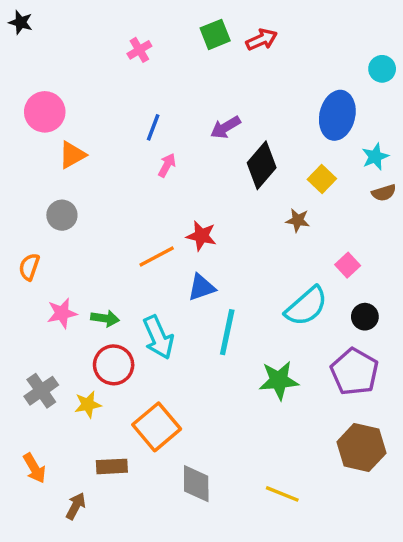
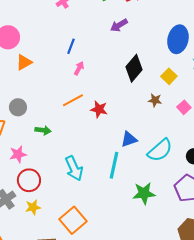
purple arrow: (225, 127) -> (119, 25), moved
gray circle: (62, 215) -> (18, 107), moved
orange line: (157, 256) -> (73, 100), moved
pink square: (348, 265) -> (184, 107), moved
blue triangle: (201, 287) -> (129, 139), moved
green arrow: (105, 318) -> (43, 130), moved
red circle: (114, 365) -> (29, 180), moved

